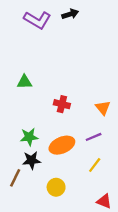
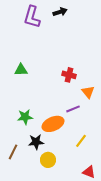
purple L-shape: (37, 20) -> (32, 17), turned 75
red cross: (62, 104) -> (69, 75), moved
purple line: (94, 137) -> (73, 109), moved
black star: (32, 160) -> (36, 142), moved

